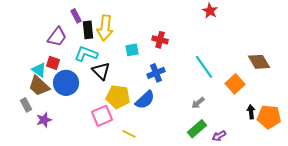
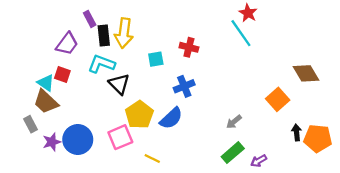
cyan line: (204, 67) -> (241, 33), moved
blue circle: (66, 83) -> (78, 140), moved
yellow pentagon: (118, 97) -> (139, 115), turned 30

